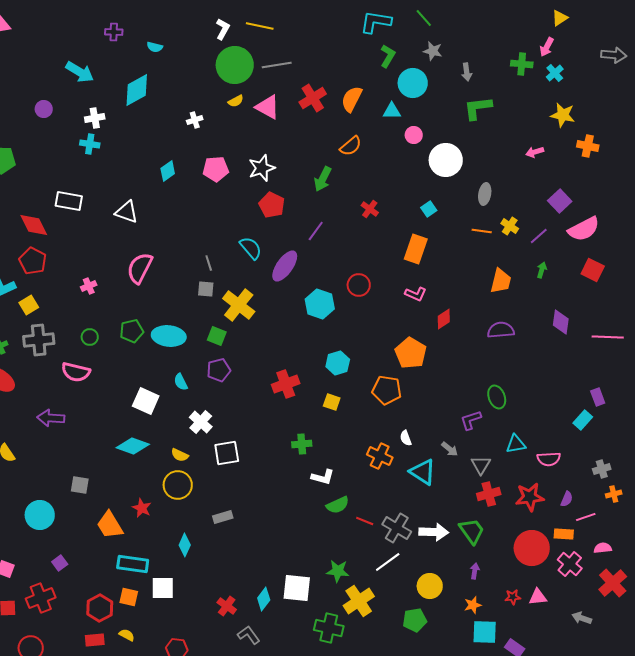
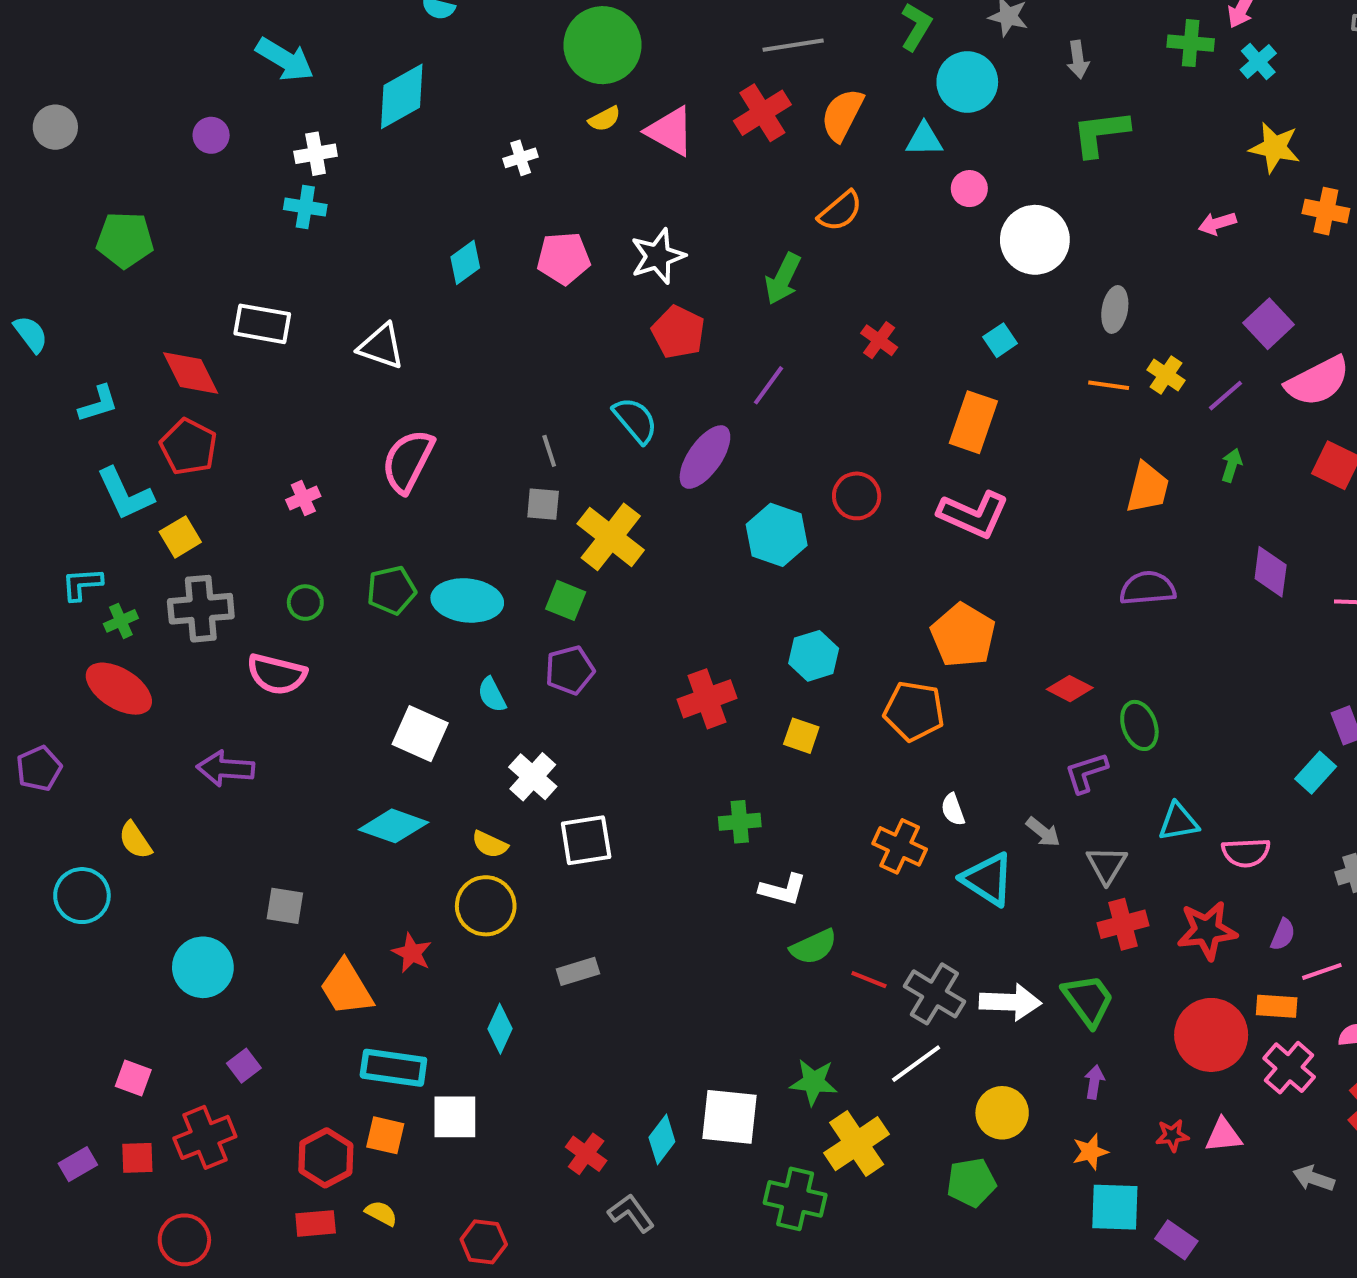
gray line: (277, 65) -> (793, 45), moved
pink L-shape: (416, 294) -> (973, 514), size x1.6
red diamond: (444, 319) -> (1070, 689), moved, turned 60

